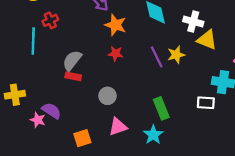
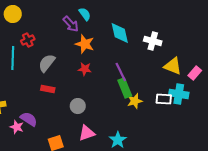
yellow triangle: (207, 40) -> (173, 66), moved
yellow star: (176, 55) -> (135, 101), moved
gray semicircle: (72, 60) -> (47, 63), moved
white rectangle: (206, 103) -> (164, 99), moved
green rectangle: (161, 108) -> (125, 88), moved

